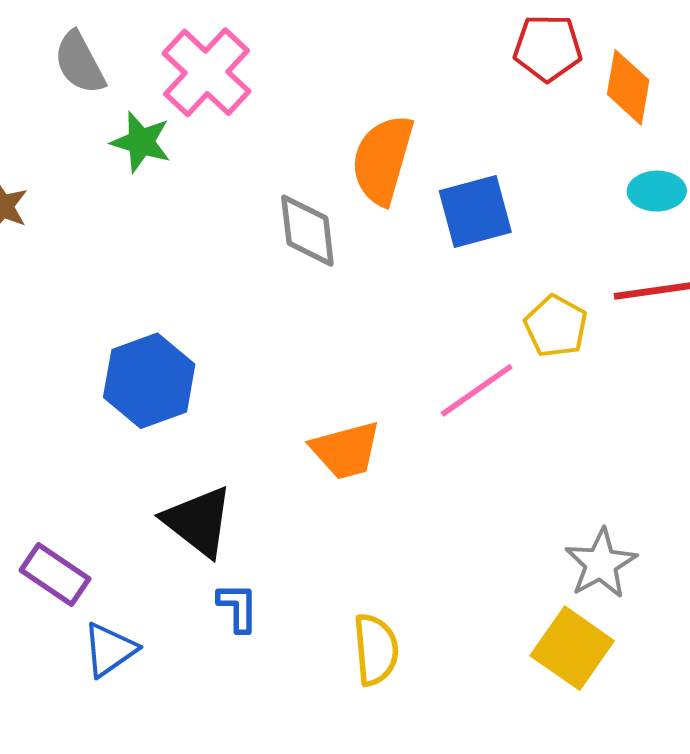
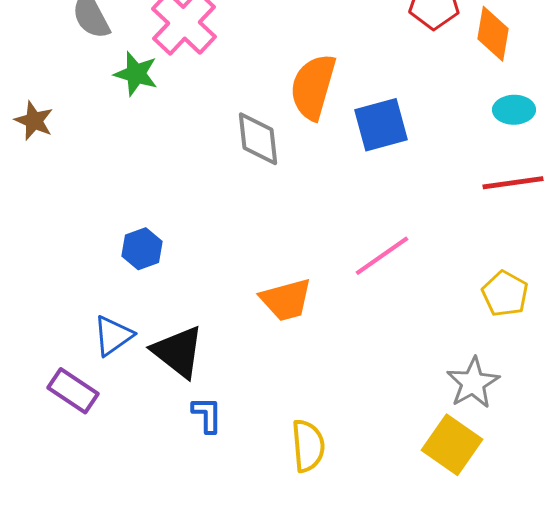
yellow pentagon: (556, 326) -> (505, 294), moved
blue hexagon: (149, 381) -> (142, 249), size x0.6
blue triangle: (110, 650) -> (113, 336), moved

